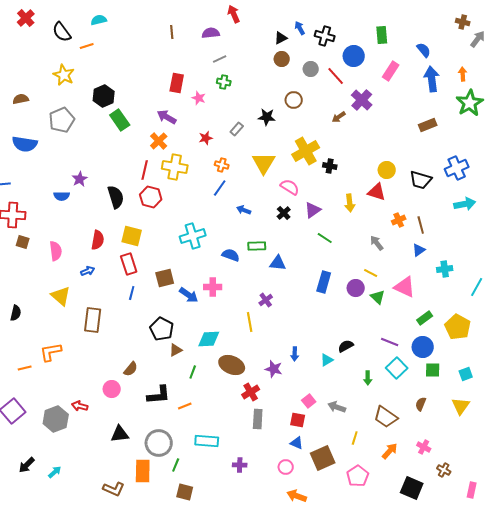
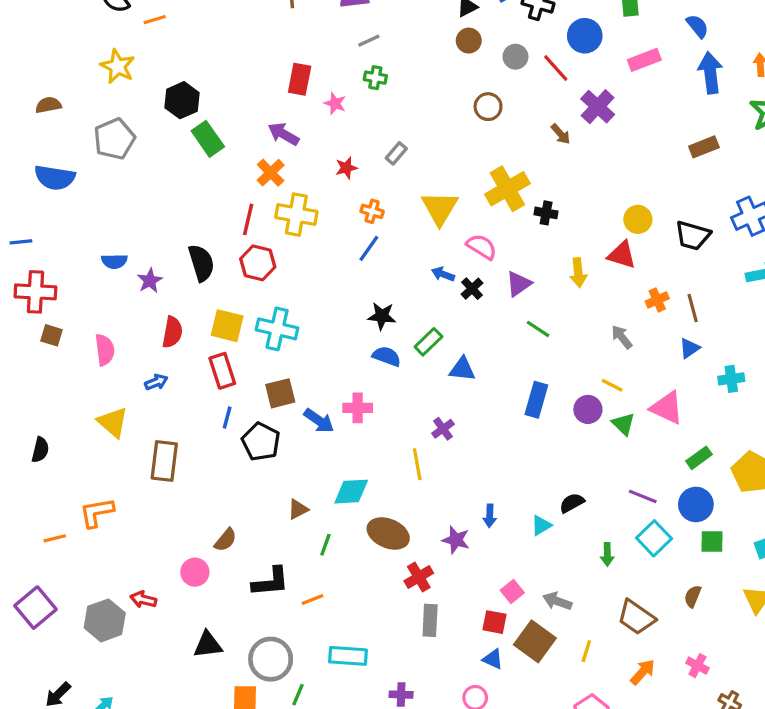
pink rectangle: (391, 71) -> (644, 60), turned 36
black star: (267, 117) -> (382, 316), moved
brown arrow: (339, 117) -> (561, 134), turned -96
purple star: (80, 179) -> (150, 281), moved
blue arrow: (244, 210) -> (443, 274), moved
cyan cross: (193, 236) -> (277, 329), moved, turned 30
green rectangle: (257, 246) -> (428, 342), turned -42
black pentagon: (162, 329) -> (261, 442), moved
brown square: (323, 458) -> (535, 641), moved, turned -30

